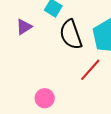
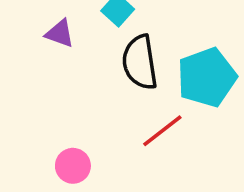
purple triangle: (24, 27) -> (60, 33), turned 42

